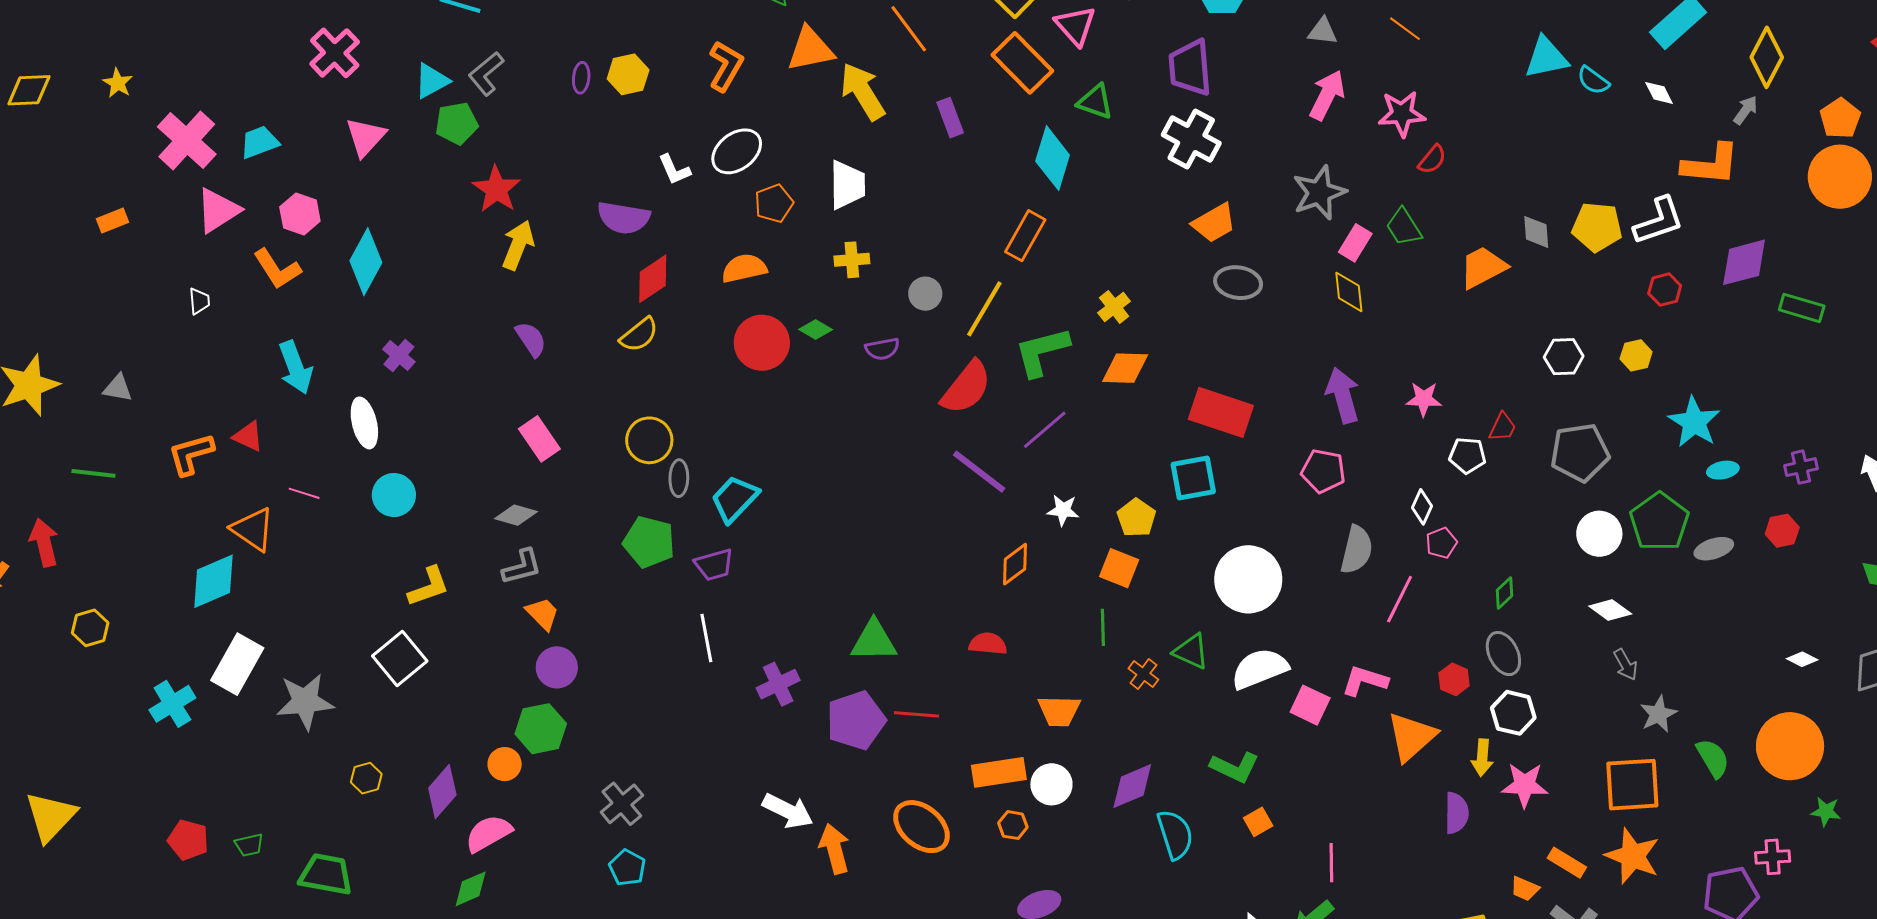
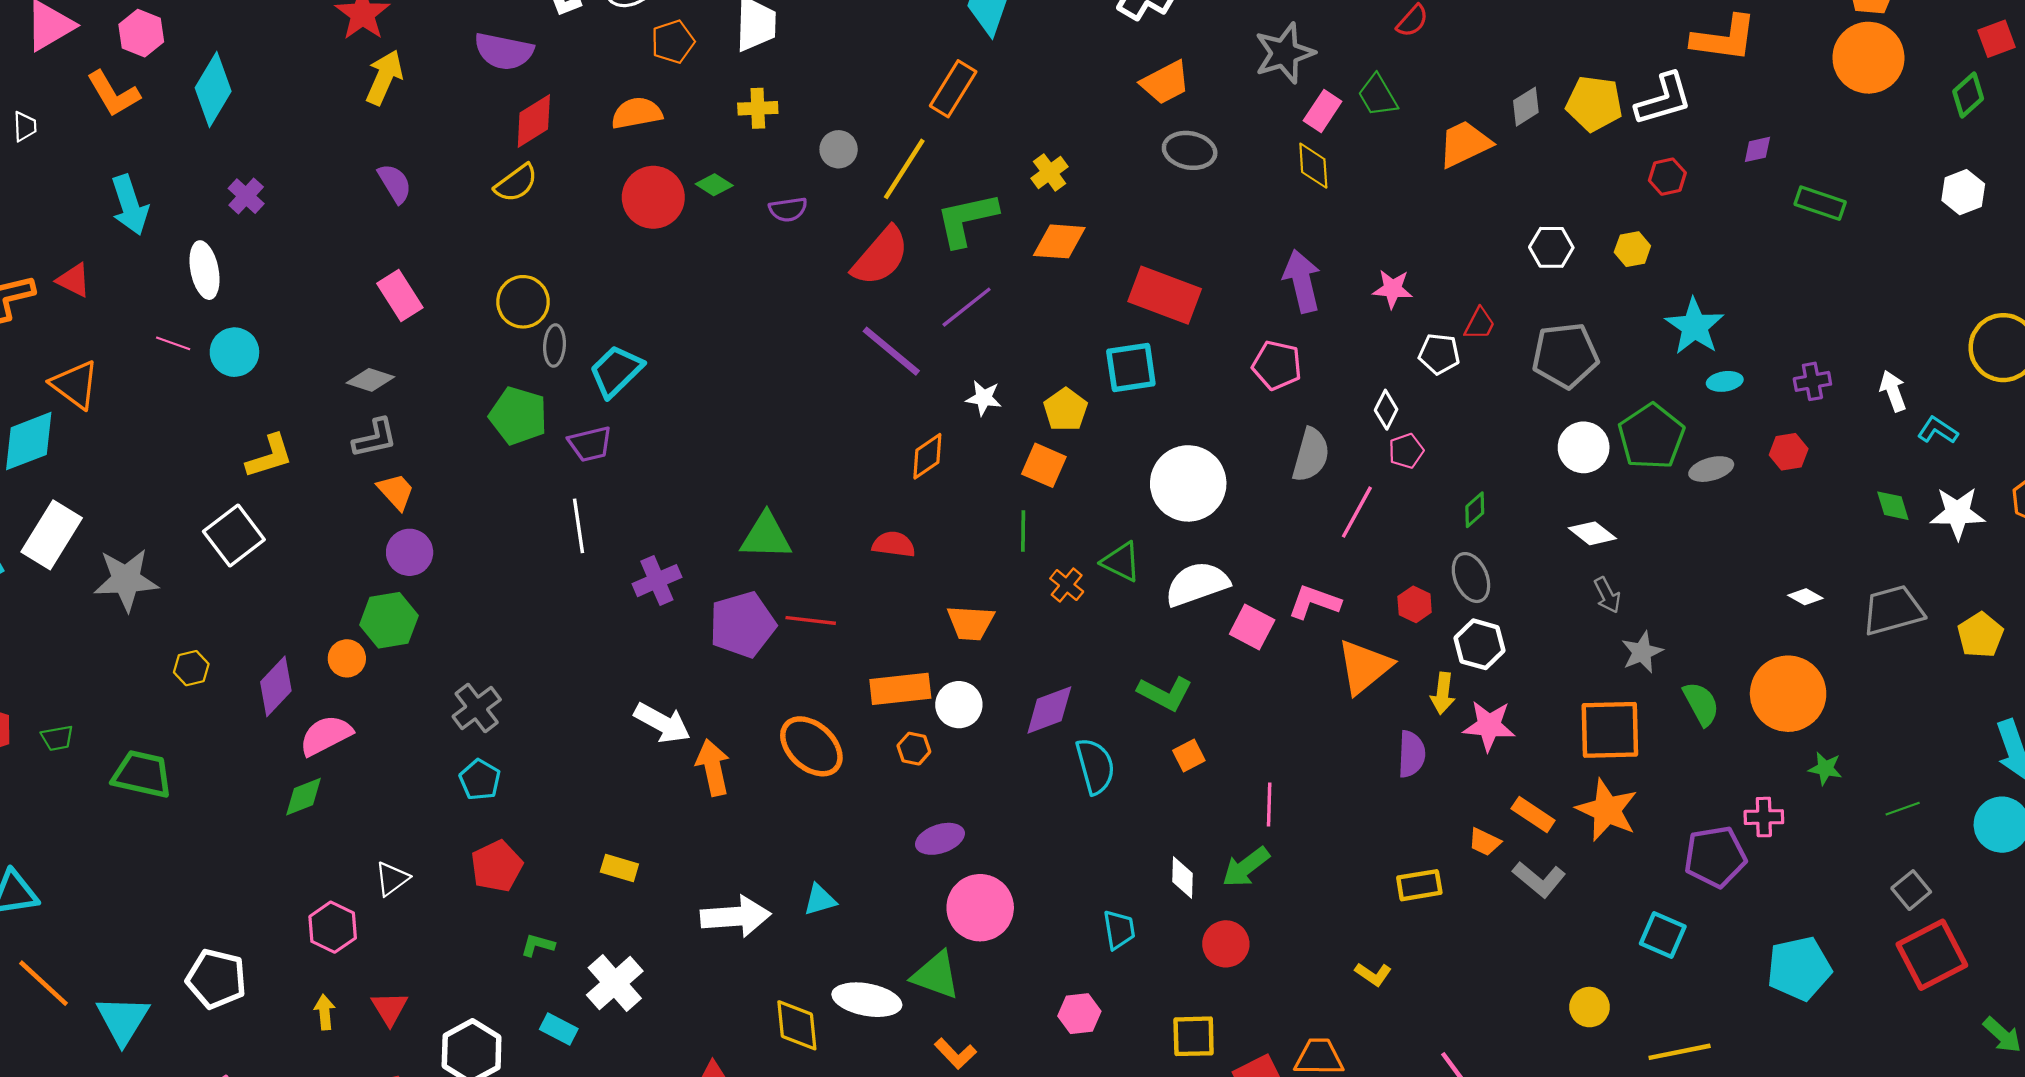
gray diamond: (1536, 232) -> (1526, 107), turned 60
purple diamond: (1744, 262) -> (1757, 149), size x0.5
pink line: (304, 493) -> (173, 343), moved

